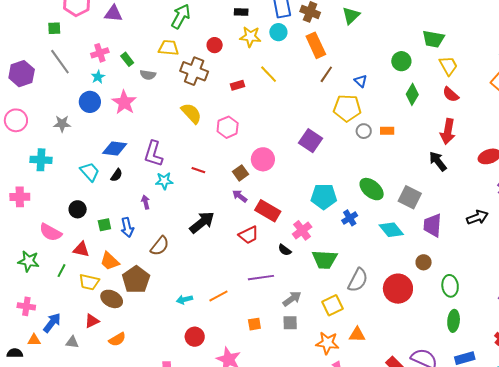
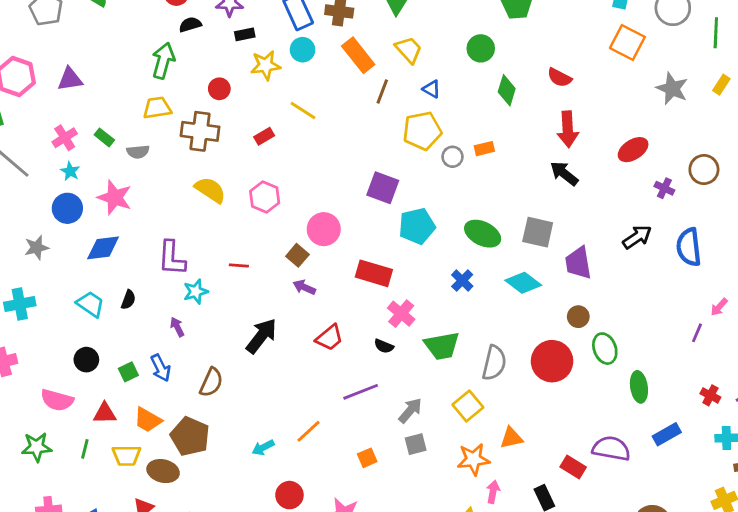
yellow trapezoid: (448, 66) -> (409, 50), moved
blue diamond: (115, 148) -> (103, 248), moved
cyan pentagon: (324, 197) -> (417, 226), moved
red rectangle: (268, 211) -> (374, 273), moved
green ellipse: (450, 286) -> (605, 349), moved

